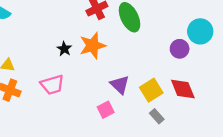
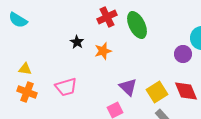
orange star: (93, 46) -> (103, 51), size x0.7
black star: (64, 49) -> (77, 42), moved

